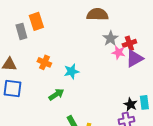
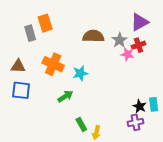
brown semicircle: (97, 14) -> (93, 36), moved
purple triangle: (134, 58) -> (140, 22), moved
orange cross: (44, 62) -> (53, 64), size x1.5

